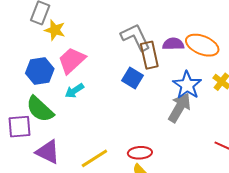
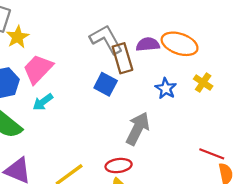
yellow star: (55, 30) -> (18, 37), turned 30
blue star: (187, 85) -> (166, 89), size x0.7
gray arrow: (179, 108) -> (138, 129), moved

